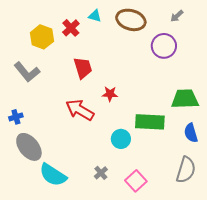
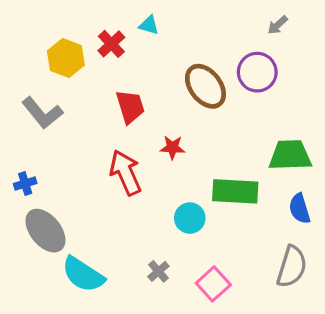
brown ellipse: (131, 20) -> (205, 86), moved, turned 36
red arrow: (80, 110) -> (125, 173), turned 36

